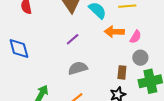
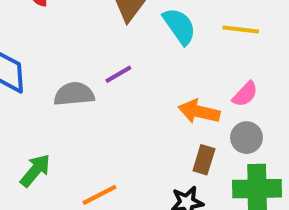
orange arrow: (114, 32) -> (199, 112), moved
gray semicircle: (78, 68) -> (74, 94), moved

